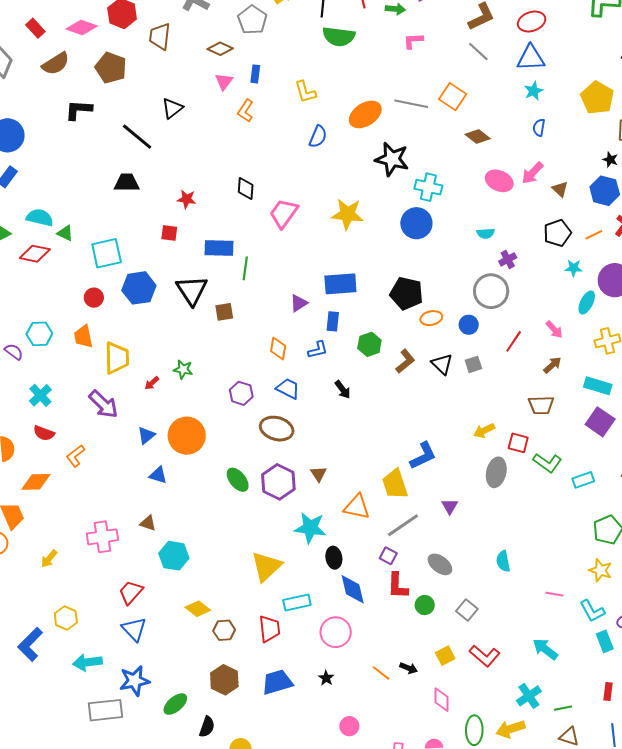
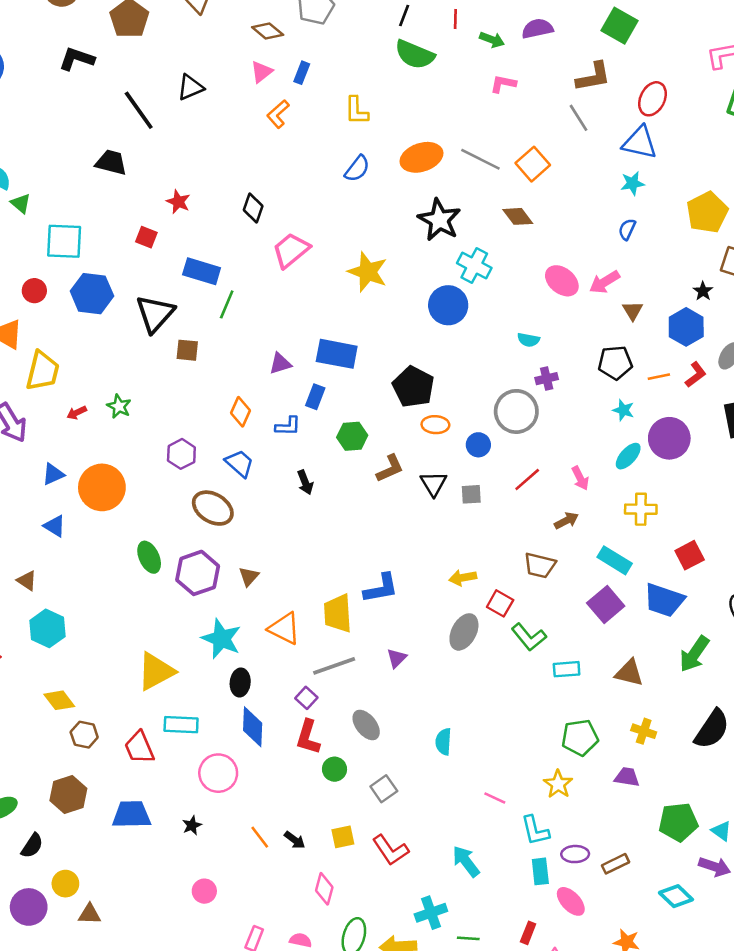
red ellipse: (532, 21) -> (652, 99), turned -60
brown diamond: (478, 136) -> (518, 216), moved
red trapezoid: (269, 629) -> (139, 747), turned 148

